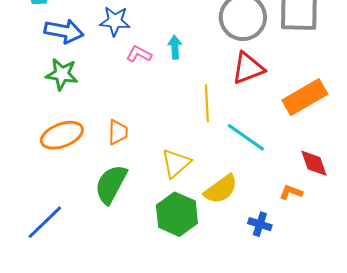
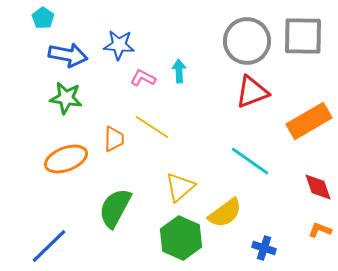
yellow line: (207, 103) -> (152, 127), moved, turned -54
orange trapezoid: (118, 132) -> (114, 139), moved
orange L-shape: (291, 192) -> (320, 230), moved

